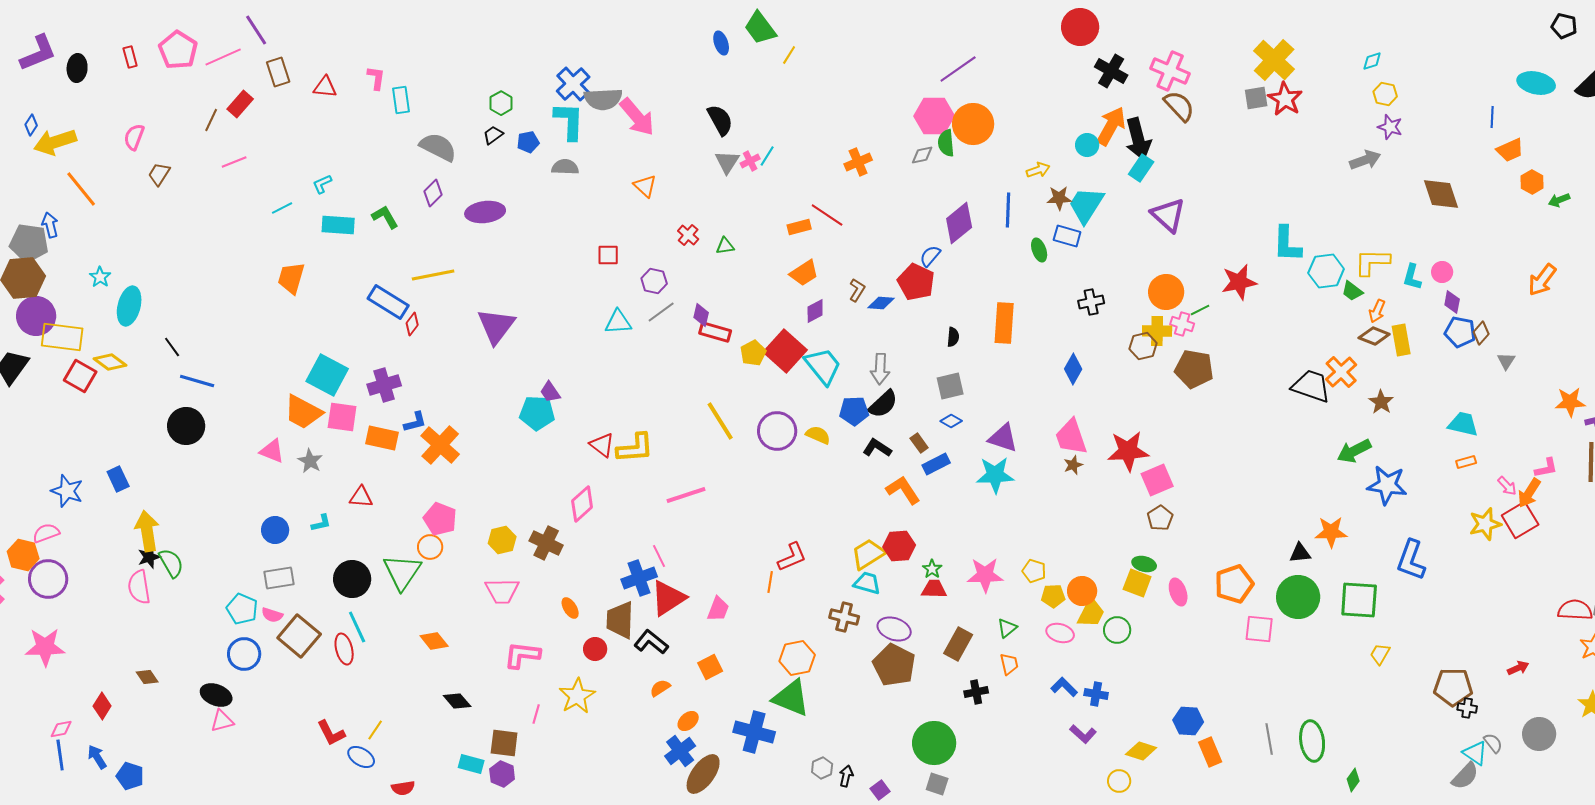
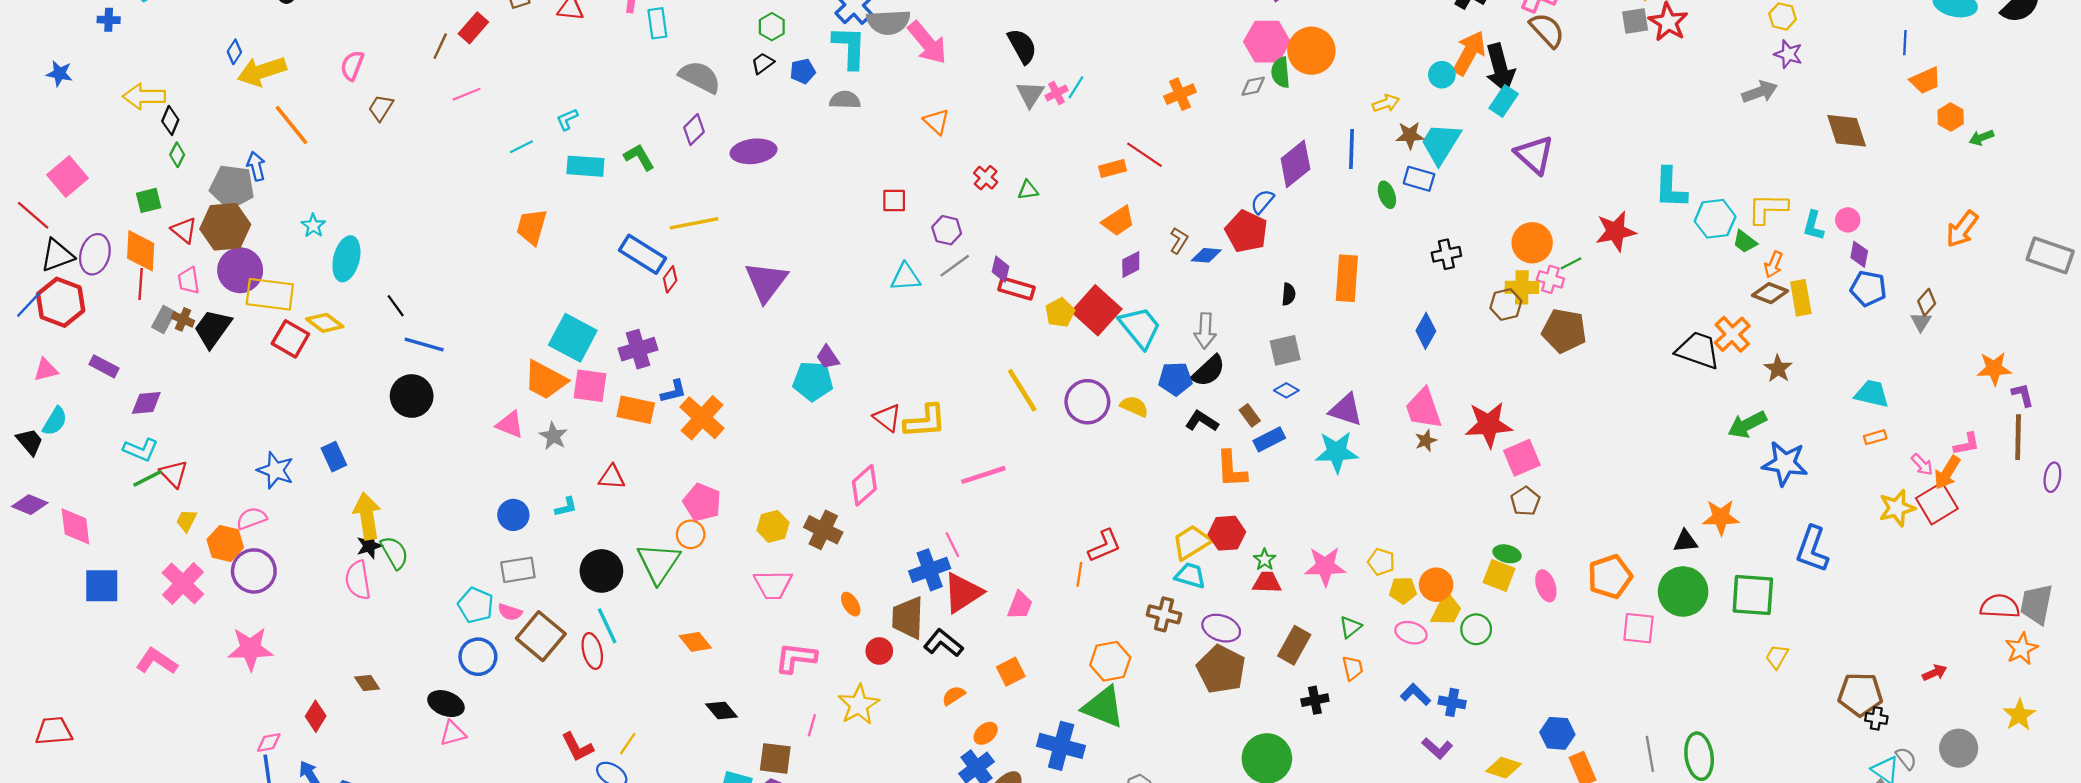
brown diamond: (1481, 333) -> (1927, 302), moved
orange L-shape: (903, 490) -> (1231, 469), turned -150

